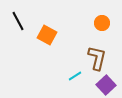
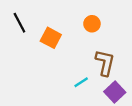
orange circle: (102, 23) -> (92, 24), moved

